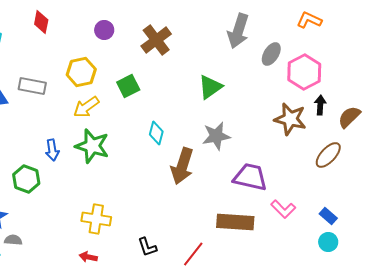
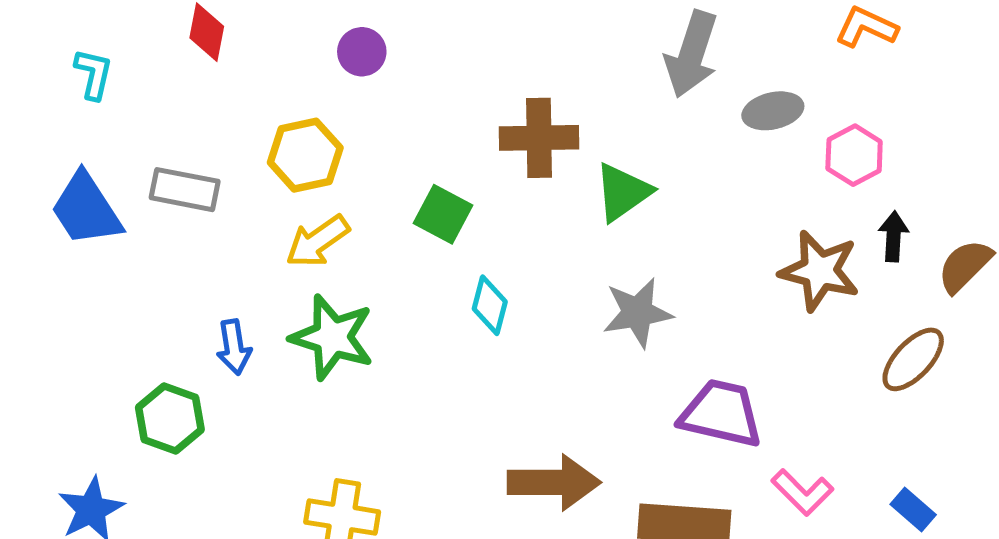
brown cross: (156, 40) -> (539, 138), moved, turned 36
gray ellipse: (271, 54) -> (773, 111), turned 45
pink hexagon: (304, 72) -> (854, 155), size x0.7
green square: (128, 86) -> (443, 214), moved, turned -35
brown arrow: (182, 166) -> (554, 482), moved, turned -108

